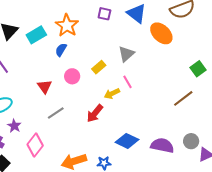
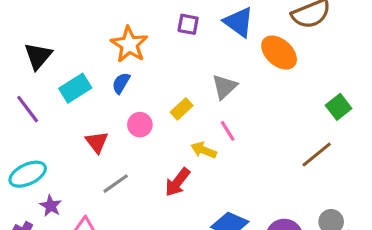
cyan rectangle: (36, 35) -> (75, 88), moved
yellow arrow: (112, 94) -> (204, 150), turned 49

